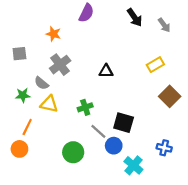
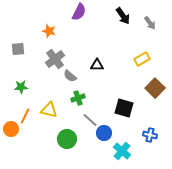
gray semicircle: (41, 83) -> (70, 76), moved
yellow triangle: (49, 104) -> (49, 110), moved
black square: (124, 123) -> (124, 108), moved
orange circle: (19, 149) -> (11, 129), moved

